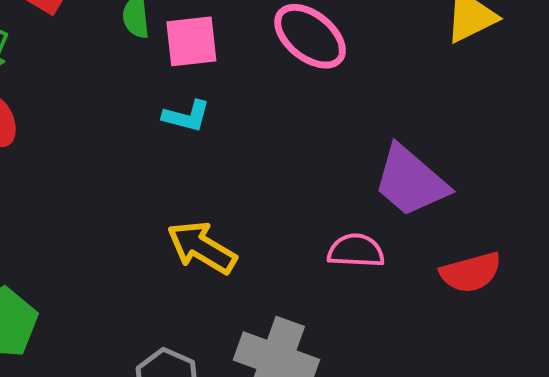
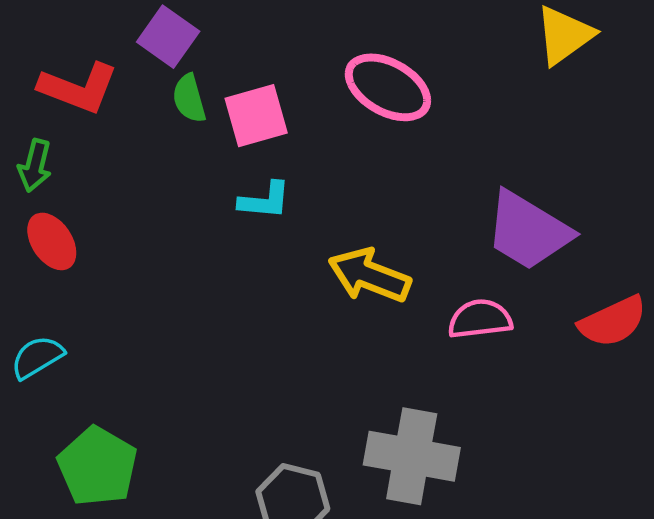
yellow arrow: (202, 247) -> (369, 275), moved

